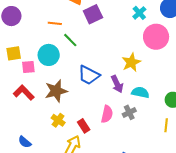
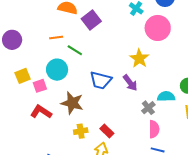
brown star: (56, 91) -> (72, 103), turned -30
cyan semicircle: (140, 92) -> (166, 96), moved
pink semicircle: (107, 114) -> (154, 129), moved
yellow cross: (58, 120) -> (81, 131), turned -32

